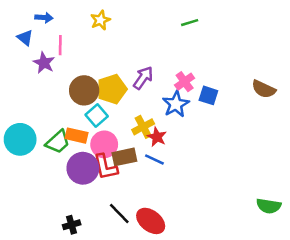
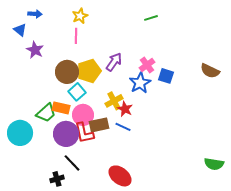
pink line: (60, 45) -> (76, 36), moved
cyan circle: (20, 139) -> (20, 133), moved
black line: (119, 213) -> (72, 163), moved

